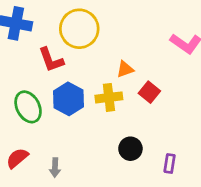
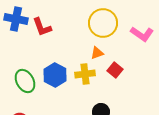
yellow circle: (79, 29) -> (103, 23), moved
red L-shape: (51, 60) -> (42, 27), moved

